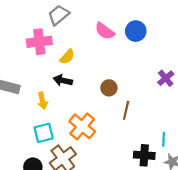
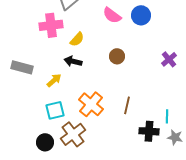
brown circle: (109, 88) -> (117, 56), moved
yellow arrow: (43, 101) -> (54, 80), turned -119
brown line: (126, 110) -> (127, 105), moved

